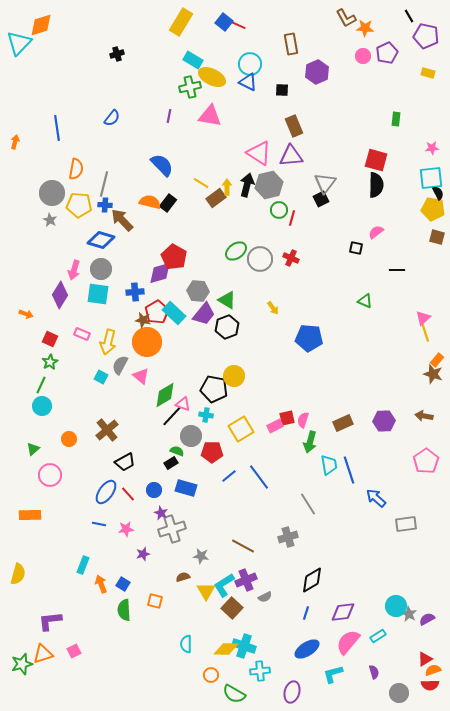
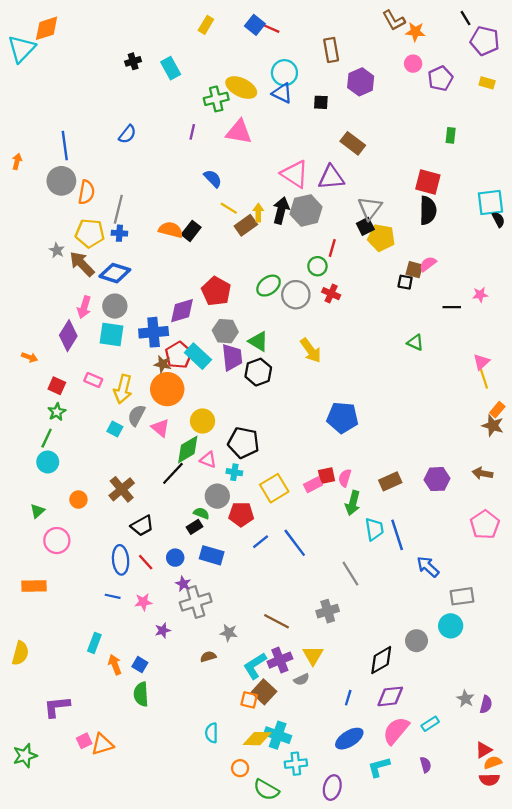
yellow rectangle: (181, 22) -> (206, 25), size x0.6
purple pentagon: (387, 53) -> (440, 78), moved
cyan rectangle: (193, 60) -> (171, 68), moved, turned 30
brown rectangle: (294, 126) -> (353, 143), moved, turned -30
pink star: (432, 148) -> (480, 295), moved
blue semicircle: (162, 165) -> (213, 179), moved, size x0.7
gray circle: (52, 193) -> (61, 181), moved
yellow pentagon: (433, 209) -> (381, 238), moved
green circle: (279, 210) -> (317, 266), moved
brown arrow: (122, 220) -> (82, 264), moved
brown square: (437, 237) -> (414, 270), moved
red pentagon: (174, 257) -> (216, 291), moved
blue cross: (135, 292) -> (154, 332), size x1.4
yellow arrow: (273, 308) -> (311, 350), size x1.6
purple trapezoid: (204, 314) -> (232, 357), turned -45
blue pentagon: (309, 338) -> (343, 418), moved
yellow circle: (234, 376) -> (203, 421), moved
black line: (172, 416) -> (173, 473), moved
blue ellipse: (106, 492) -> (121, 560), turned -40
black diamond: (312, 580) -> (381, 660), moved
yellow triangle: (206, 591) -> (313, 655), moved
orange square: (155, 601) -> (249, 700), moved
cyan circle: (396, 606) -> (451, 626), moved
purple semicircle: (427, 619) -> (486, 704), turned 133
orange triangle: (43, 654) -> (102, 744), moved
gray circle: (399, 693) -> (416, 641), moved

